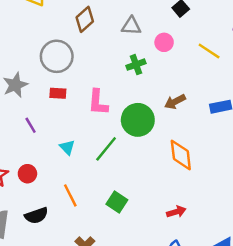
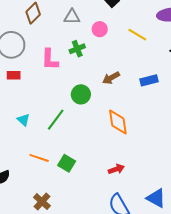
pink L-shape: (98, 102) -> (50, 59), moved
green circle: (138, 120) -> (81, 94), size x0.7
orange line: (70, 195) -> (39, 158), moved, turned -42

